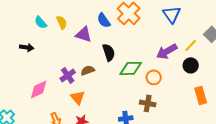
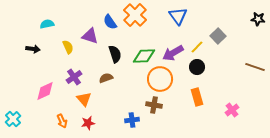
cyan semicircle: (41, 22) -> (47, 24), turned 120
yellow semicircle: (62, 22) -> (68, 47), moved
green diamond: (131, 68) -> (144, 56), moved
brown semicircle: (88, 70) -> (106, 78), moved
orange circle: (154, 77) -> (160, 79), size x1.6
orange rectangle: (201, 95) -> (197, 97), moved

